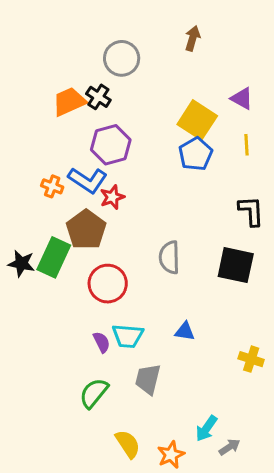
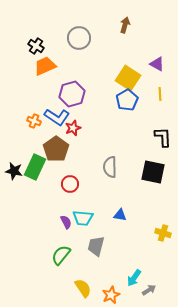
black cross: (98, 97) -> (36, 46), moved
red circle: (108, 284) -> (70, 184), size x0.7

